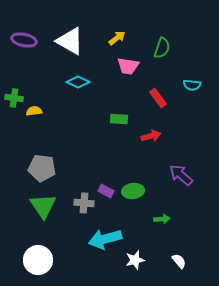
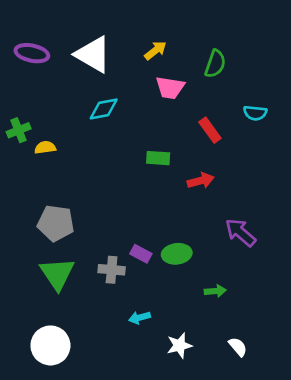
cyan diamond: (78, 82) -> (104, 109), turned -35
green cross: (14, 98) -> (19, 130), turned -30
cyan arrow: (105, 239) -> (140, 318), size x0.5

